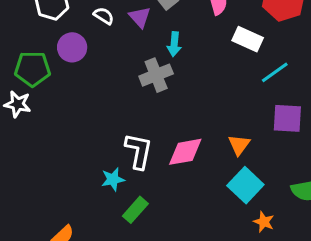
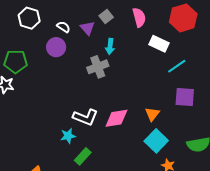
purple circle: (72, 47) -> (56, 47), moved
white L-shape: (139, 151) -> (85, 117), turned 100

